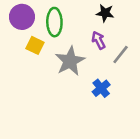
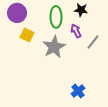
green ellipse: (54, 22) -> (56, 17), moved
blue cross: (101, 88) -> (78, 91), moved

